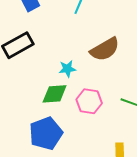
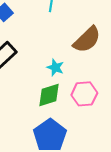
cyan star: (67, 69) -> (55, 67), turned -30

